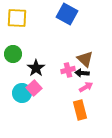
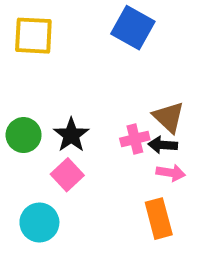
green circle: (13, 54) -> (24, 135), moved
pink arrow: (86, 87) -> (171, 173), turned 40
cyan circle: (22, 93) -> (39, 222), moved

